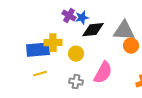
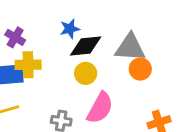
purple cross: (69, 16) -> (15, 37), moved
yellow circle: (76, 54) -> (86, 73), moved

